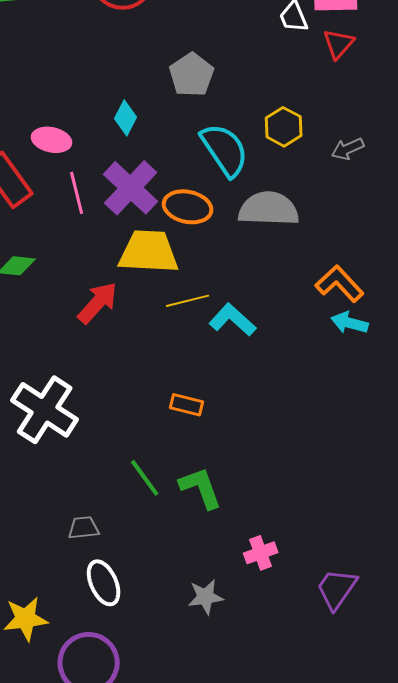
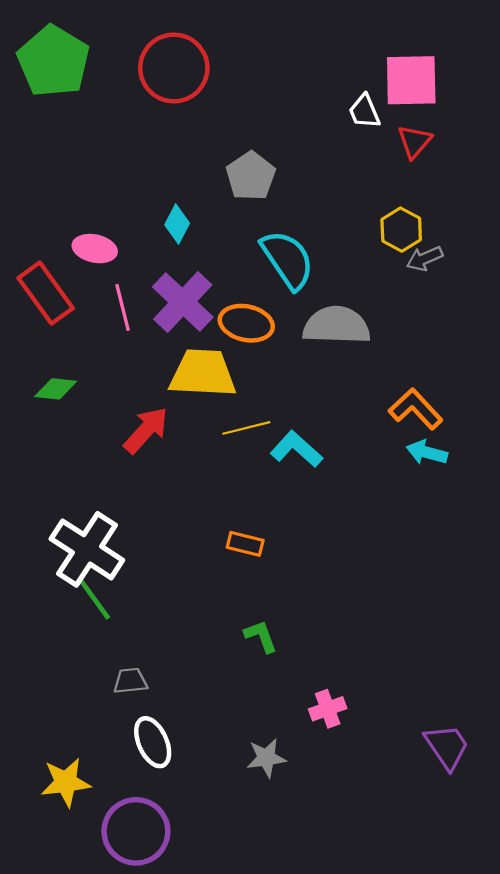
yellow hexagon: (284, 127) -> (401, 230), moved
green line: (145, 478) -> (95, 600), moved
green L-shape: (201, 488) -> (261, 636), size x0.7
purple trapezoid: (337, 589) -> (447, 747), moved, turned 111

